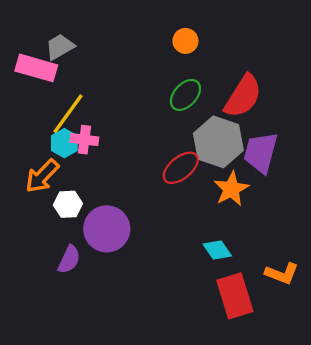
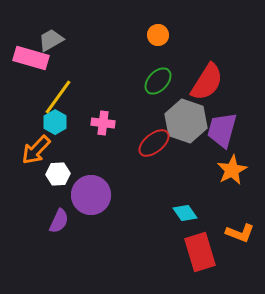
pink cross: (84, 140) -> (103, 123), moved
orange star: (231, 189) -> (232, 170), moved

